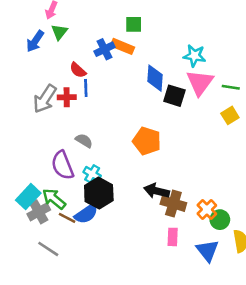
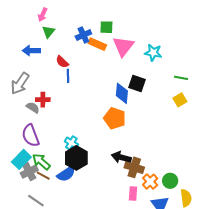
blue arrow: (35, 41) -> (31, 51), moved, turned 54
blue cross: (105, 49) -> (83, 35), moved
blue diamond: (155, 78) -> (122, 93), moved
pink triangle: (200, 83) -> (123, 46), moved
red cross: (67, 97) -> (43, 100), moved
gray arrow: (45, 99) -> (20, 83), moved
gray semicircle: (84, 141) -> (33, 108), moved
purple semicircle: (62, 165) -> (31, 136), moved
orange cross: (207, 210) -> (150, 182), moved
brown line: (67, 218) -> (43, 176), moved

